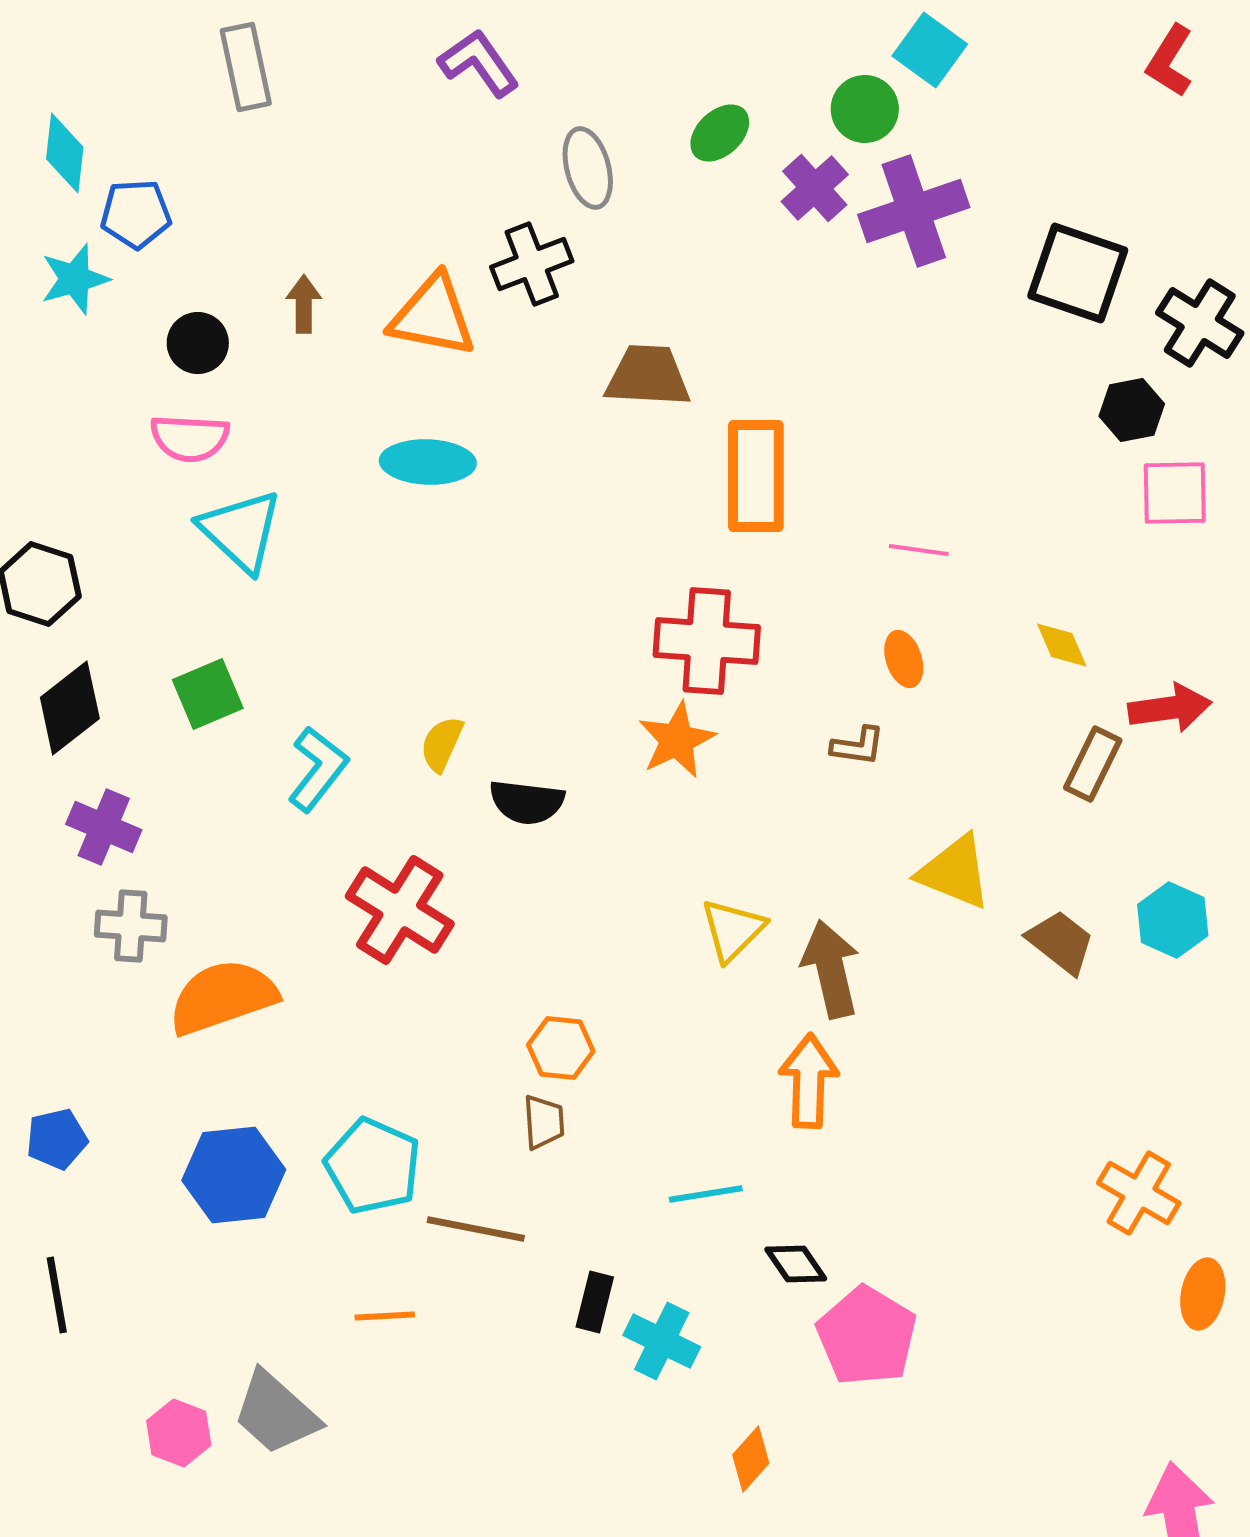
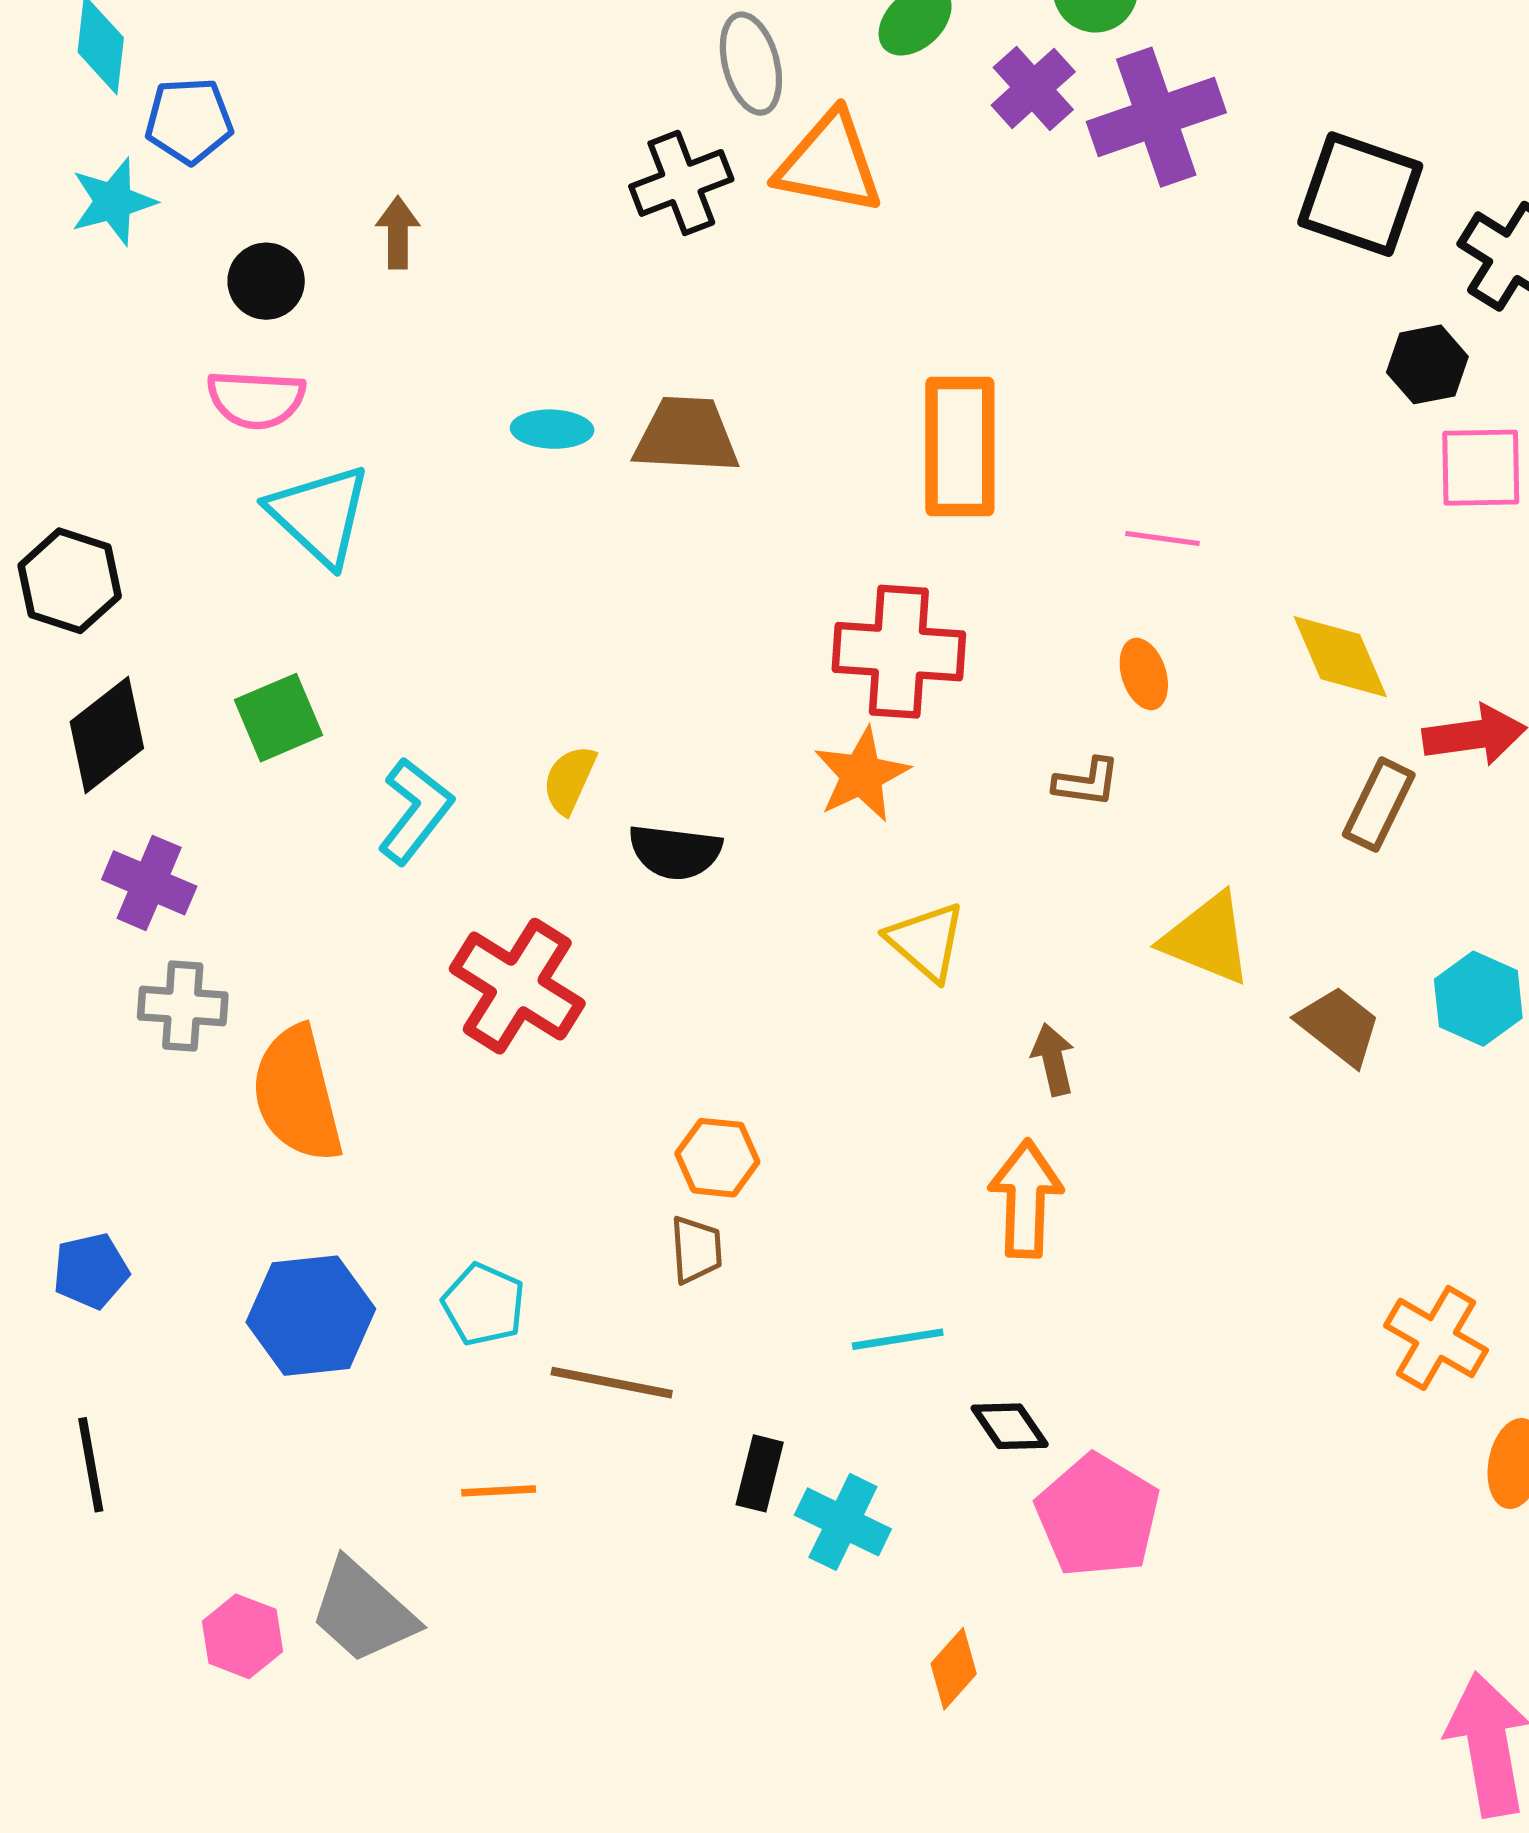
orange triangle: (433, 316) -> (829, 163), moved
brown trapezoid: (648, 376) -> (686, 435), moved
cyan ellipse: (428, 462) -> (552, 429), size x0.7
yellow diamond: (1062, 645) -> (1340, 657), size x1.5
yellow triangle: (733, 930) -> (926, 941), moved, turned -34
brown arrow: (831, 969) -> (1053, 1059), size x0.6
orange semicircle: (223, 997) -> (297, 1094), turned -85
cyan pentagon: (373, 1166) -> (484, 1304), size x0.7

